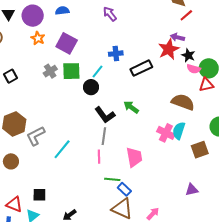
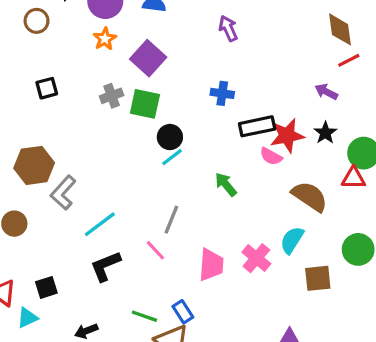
red star: (169, 49) -> (287, 136), moved
black star: (188, 55) -> (325, 133), moved
pink semicircle: (194, 69) -> (271, 156), moved
cyan line: (97, 71) -> (172, 157), moved
black L-shape: (105, 115) -> (105, 266), moved, turned 90
pink cross: (166, 133) -> (256, 258), moved
gray L-shape: (36, 136) -> (63, 193), turned -35
pink line: (99, 157) -> (155, 250), turned -56
green line: (112, 179) -> (144, 316), moved
black square: (39, 195) -> (46, 287), turned -32

